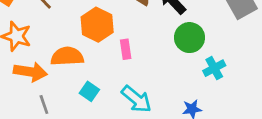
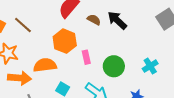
green circle: (190, 38) -> (114, 66), moved

